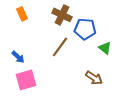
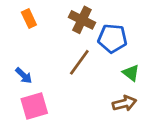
green triangle: (105, 48) -> (131, 73), moved
brown arrow: (94, 78) -> (124, 103), turned -48

